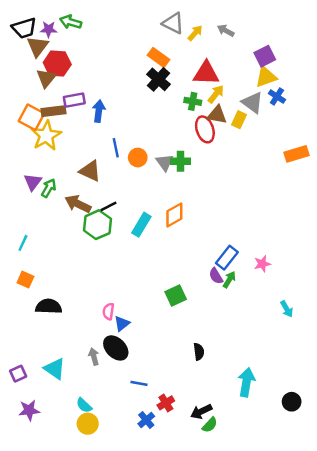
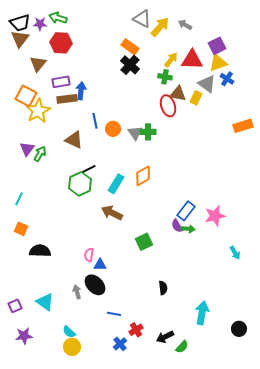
yellow arrow: (195, 33) -> (160, 27), size x1.5
brown triangle: (38, 46) -> (20, 39), moved
red hexagon: (57, 63) -> (61, 43), moved
red triangle: (206, 73) -> (192, 60), moved
yellow arrow: (216, 94) -> (171, 60), moved
green cross: (193, 101) -> (165, 77), moved
brown rectangle: (53, 111) -> (67, 99), moved
brown arrow: (78, 204) -> (112, 213), moved
pink star: (262, 264) -> (215, 216), size x1.5
green arrow: (229, 280) -> (188, 229), turned 64
blue triangle: (122, 324) -> (100, 265), turned 40
green semicircle: (210, 425) -> (182, 347), moved

